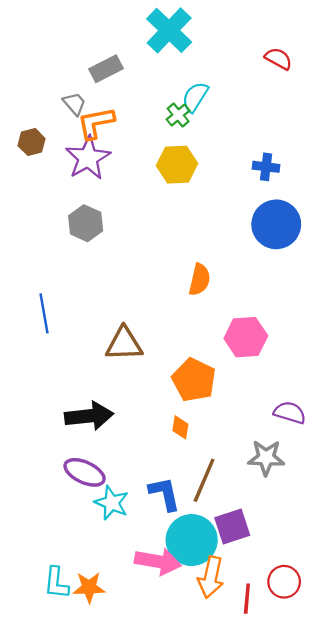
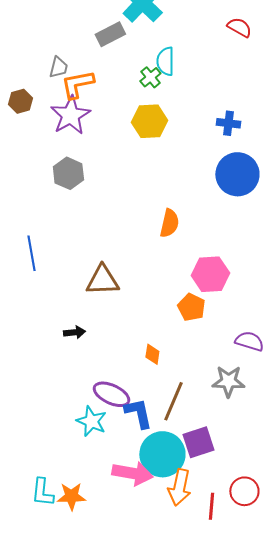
gray rectangle: (106, 69) -> (110, 34), moved
cyan semicircle: (195, 97) -> (165, 61), turned -32
gray trapezoid: (74, 104) -> (58, 67), turned 55
orange pentagon: (194, 380) -> (191, 307), moved, size x0.7
black arrow: (89, 416) -> (74, 332), moved, size x0.5
purple ellipse: (85, 472) -> (111, 394), moved

